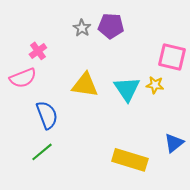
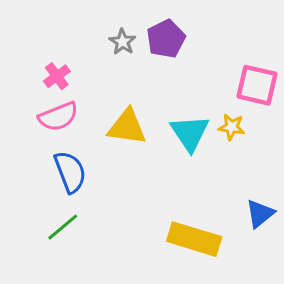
purple pentagon: (111, 26) -> (166, 39), turned -30
pink semicircle: (23, 78) -> (58, 117), moved

